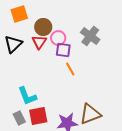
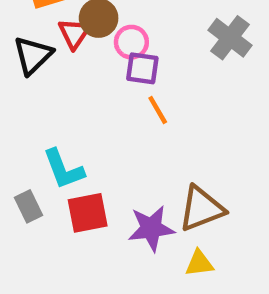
gray cross: (90, 36) -> (230, 38), moved
red triangle: (39, 42) -> (74, 33), moved
gray rectangle: (19, 118) -> (28, 206), moved

